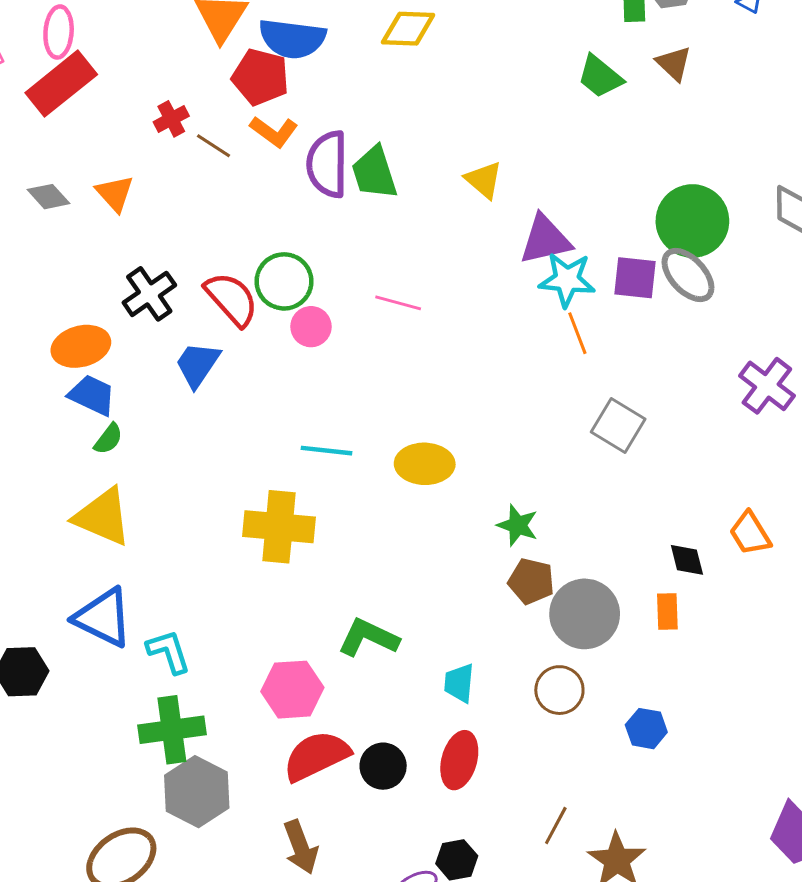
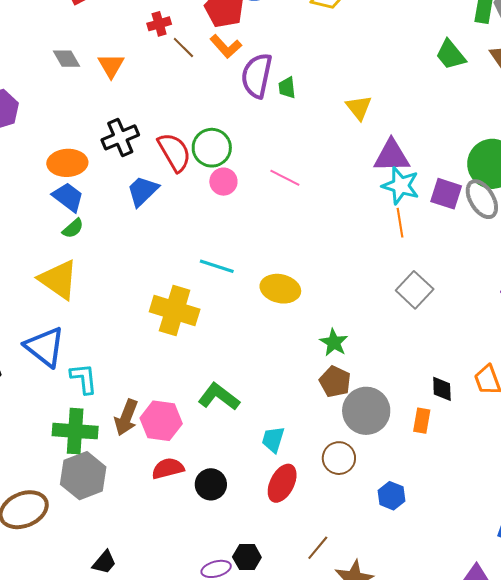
green trapezoid: (374, 173) -> (287, 88), size x0.6
red semicircle: (316, 756) -> (168, 468), size x0.7
red ellipse: (459, 760) -> (282, 483), moved
brown arrow: (301, 847) -> (126, 417), moved, turned 30

